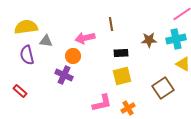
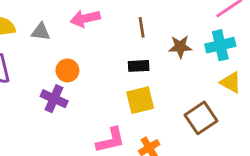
brown line: (111, 24) -> (142, 27), moved
pink arrow: (85, 38) -> (85, 18), moved
gray triangle: (46, 41) -> (41, 32), moved

